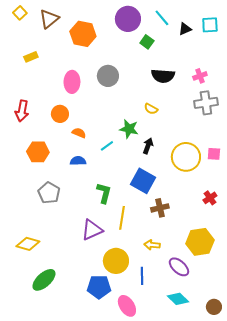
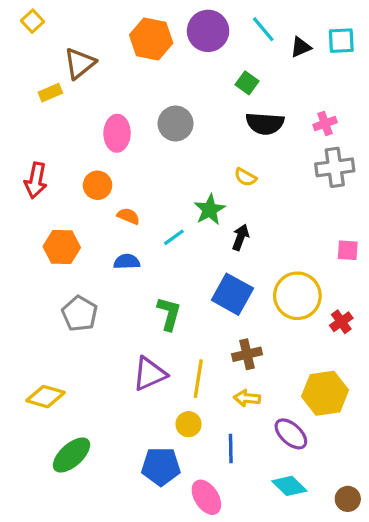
brown triangle: (49, 19) -> (80, 63), moved
orange hexagon: (83, 34) -> (151, 39), moved
green square: (147, 42) -> (247, 83), moved
green star: (129, 129) -> (210, 210), turned 30
yellow circle: (186, 157) -> (297, 296), moved
brown cross: (160, 208) -> (247, 354), moved
yellow line: (122, 218) -> (198, 379), moved
yellow circle: (116, 261) -> (189, 424), size x0.6

